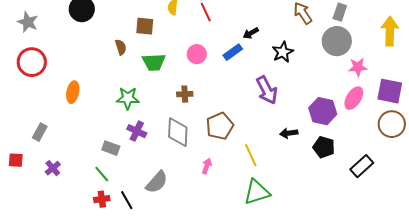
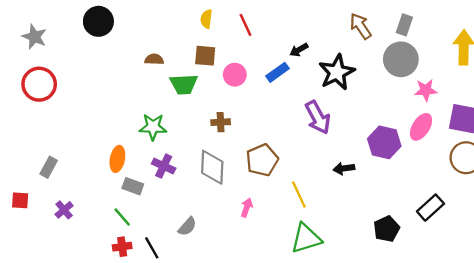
brown square: (145, 26) -> (205, 56), moved
brown semicircle: (121, 47) -> (154, 59), moved, turned -70
black star: (283, 52) -> (337, 72), size x1.4
orange ellipse: (73, 92) -> (117, 159), moved
black pentagon: (324, 147) -> (387, 229), moved, turned 30
gray semicircle: (157, 182) -> (187, 227), size x0.7

